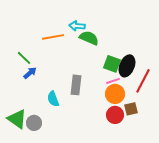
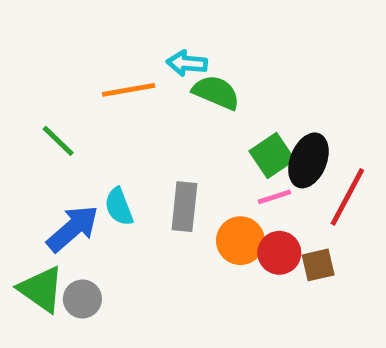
green square: (112, 64) -> (272, 156), turned 36
blue arrow: (30, 73) -> (73, 228), moved, size x1.6
orange circle: (115, 94) -> (240, 241), moved
cyan semicircle: (53, 99) -> (119, 207), moved
red circle: (115, 115) -> (279, 253), moved

